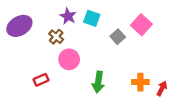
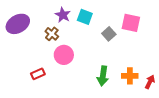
pink square: (141, 25) -> (131, 23), turned -30
green arrow: (98, 82) -> (103, 76), moved

